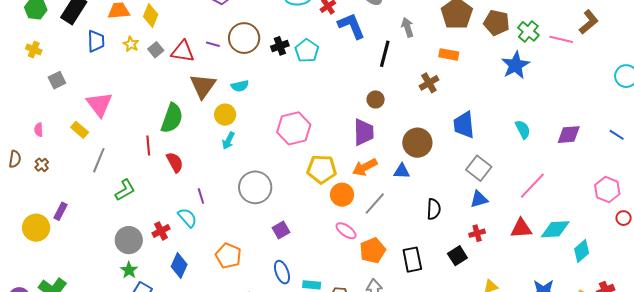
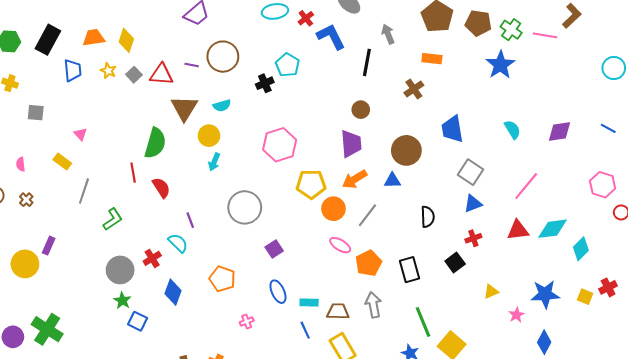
black cross: (280, 46) -> (265, 83), moved
gray square: (57, 80) -> (36, 113), turned 36
pink triangle: (99, 104) -> (80, 134), size x0.5

